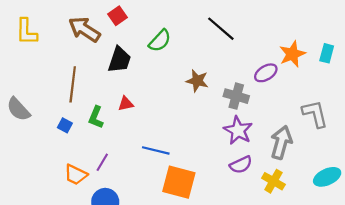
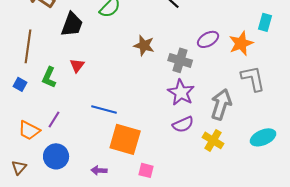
orange star: (292, 54) -> (241, 43), moved
red triangle: (126, 104) -> (77, 65), turned -42

